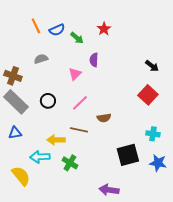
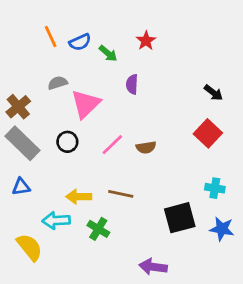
pink triangle: (75, 74) -> (86, 104), moved, size x1.6
brown cross: (13, 76) -> (18, 107), turned 30
brown semicircle: (104, 118) -> (146, 147), moved
brown line: (79, 130) -> (121, 194), moved

